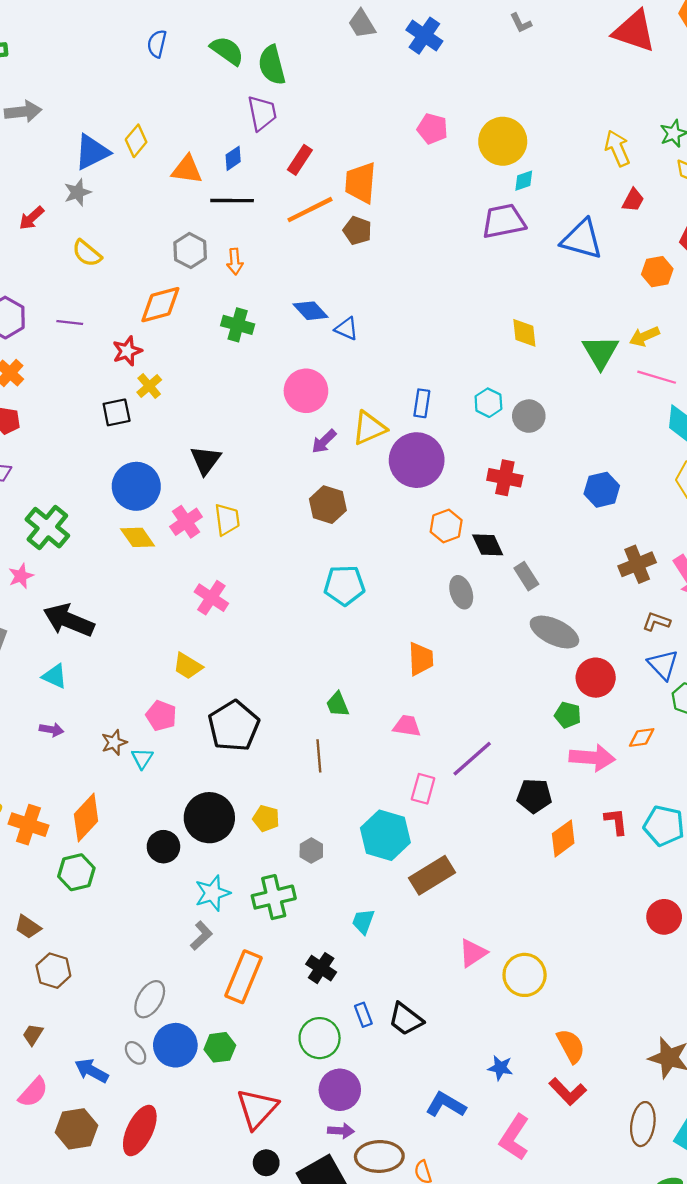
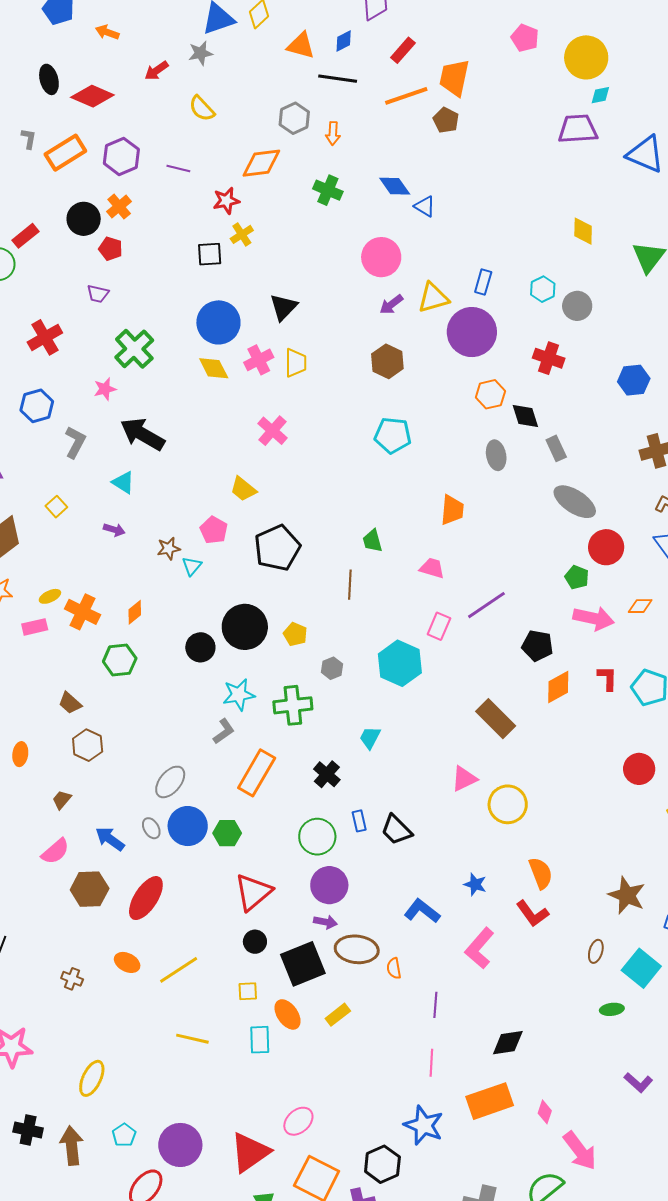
orange diamond: (86, 818) -> (135, 612), size x0.6
brown rectangle: (432, 875) -> (496, 719), moved, turned 69
brown ellipse: (643, 1124) -> (596, 951), size x0.6

